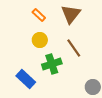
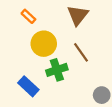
orange rectangle: (39, 15) -> (28, 16), moved
yellow circle: (40, 40) -> (44, 44), size x1.5

